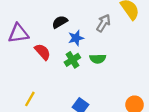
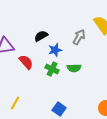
green cross: (72, 60) -> (52, 69), turned -32

